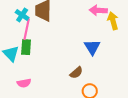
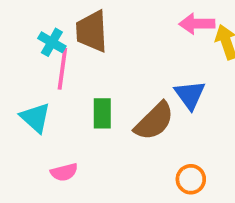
green rectangle: (26, 47) -> (102, 113), moved
brown semicircle: (76, 73) -> (154, 121), moved, size x1.6

